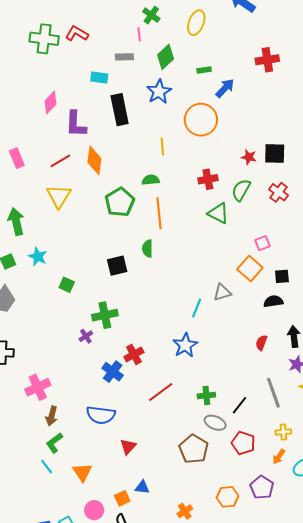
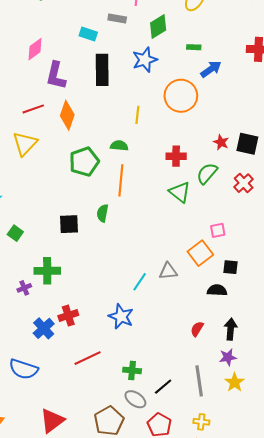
blue star: (185, 345) -> (121, 317), turned -30
red triangle: (128, 446) -> (52, 421), moved, size x1.5

